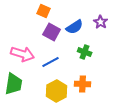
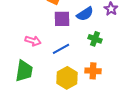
purple square: (52, 32) -> (62, 19), turned -30
pink arrow: (23, 54) -> (33, 41), size x0.7

